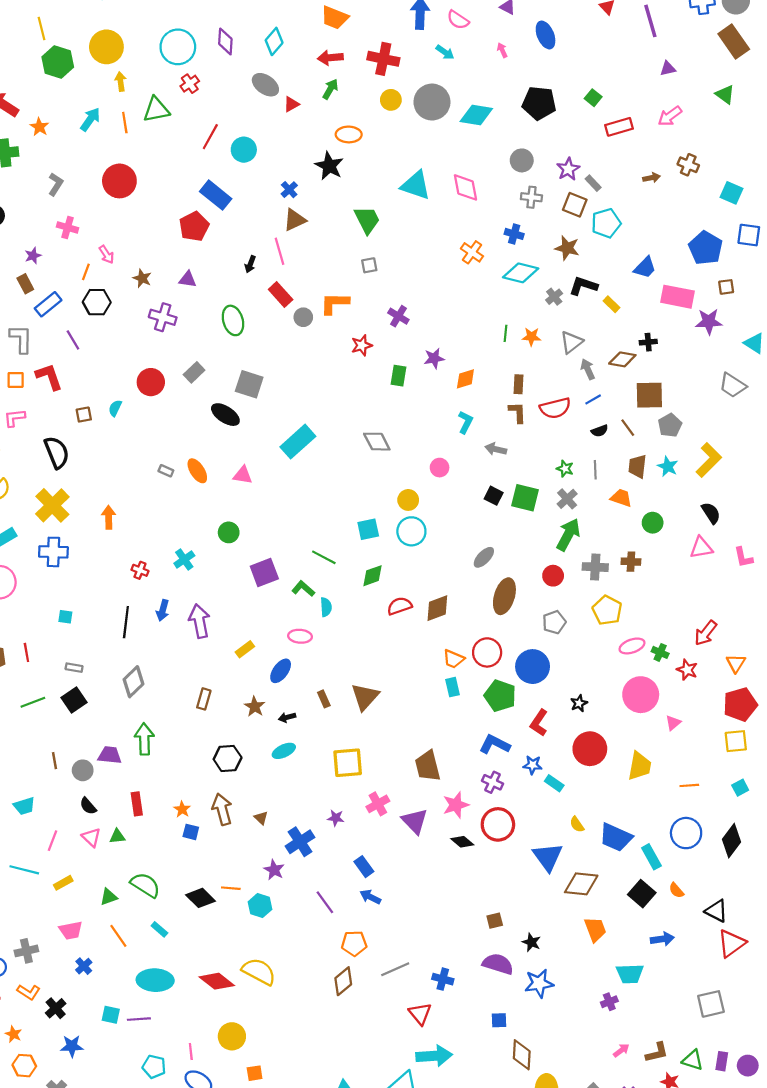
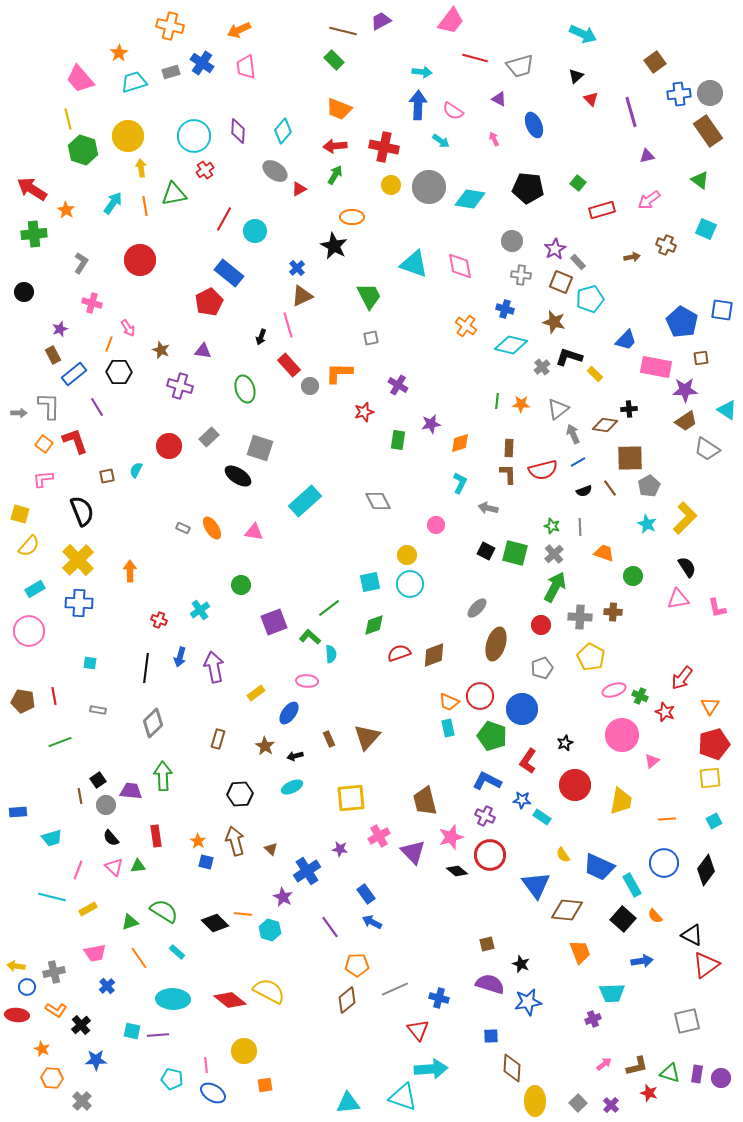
cyan square: (732, 193) -> (706, 229), moved
orange square: (16, 380) -> (44, 444), turned 36
brown trapezoid: (637, 466) -> (686, 421), moved, turned -130
green line: (324, 557) -> (329, 608), turned -65
black square: (74, 700) -> (98, 780), moved, size x0.7

